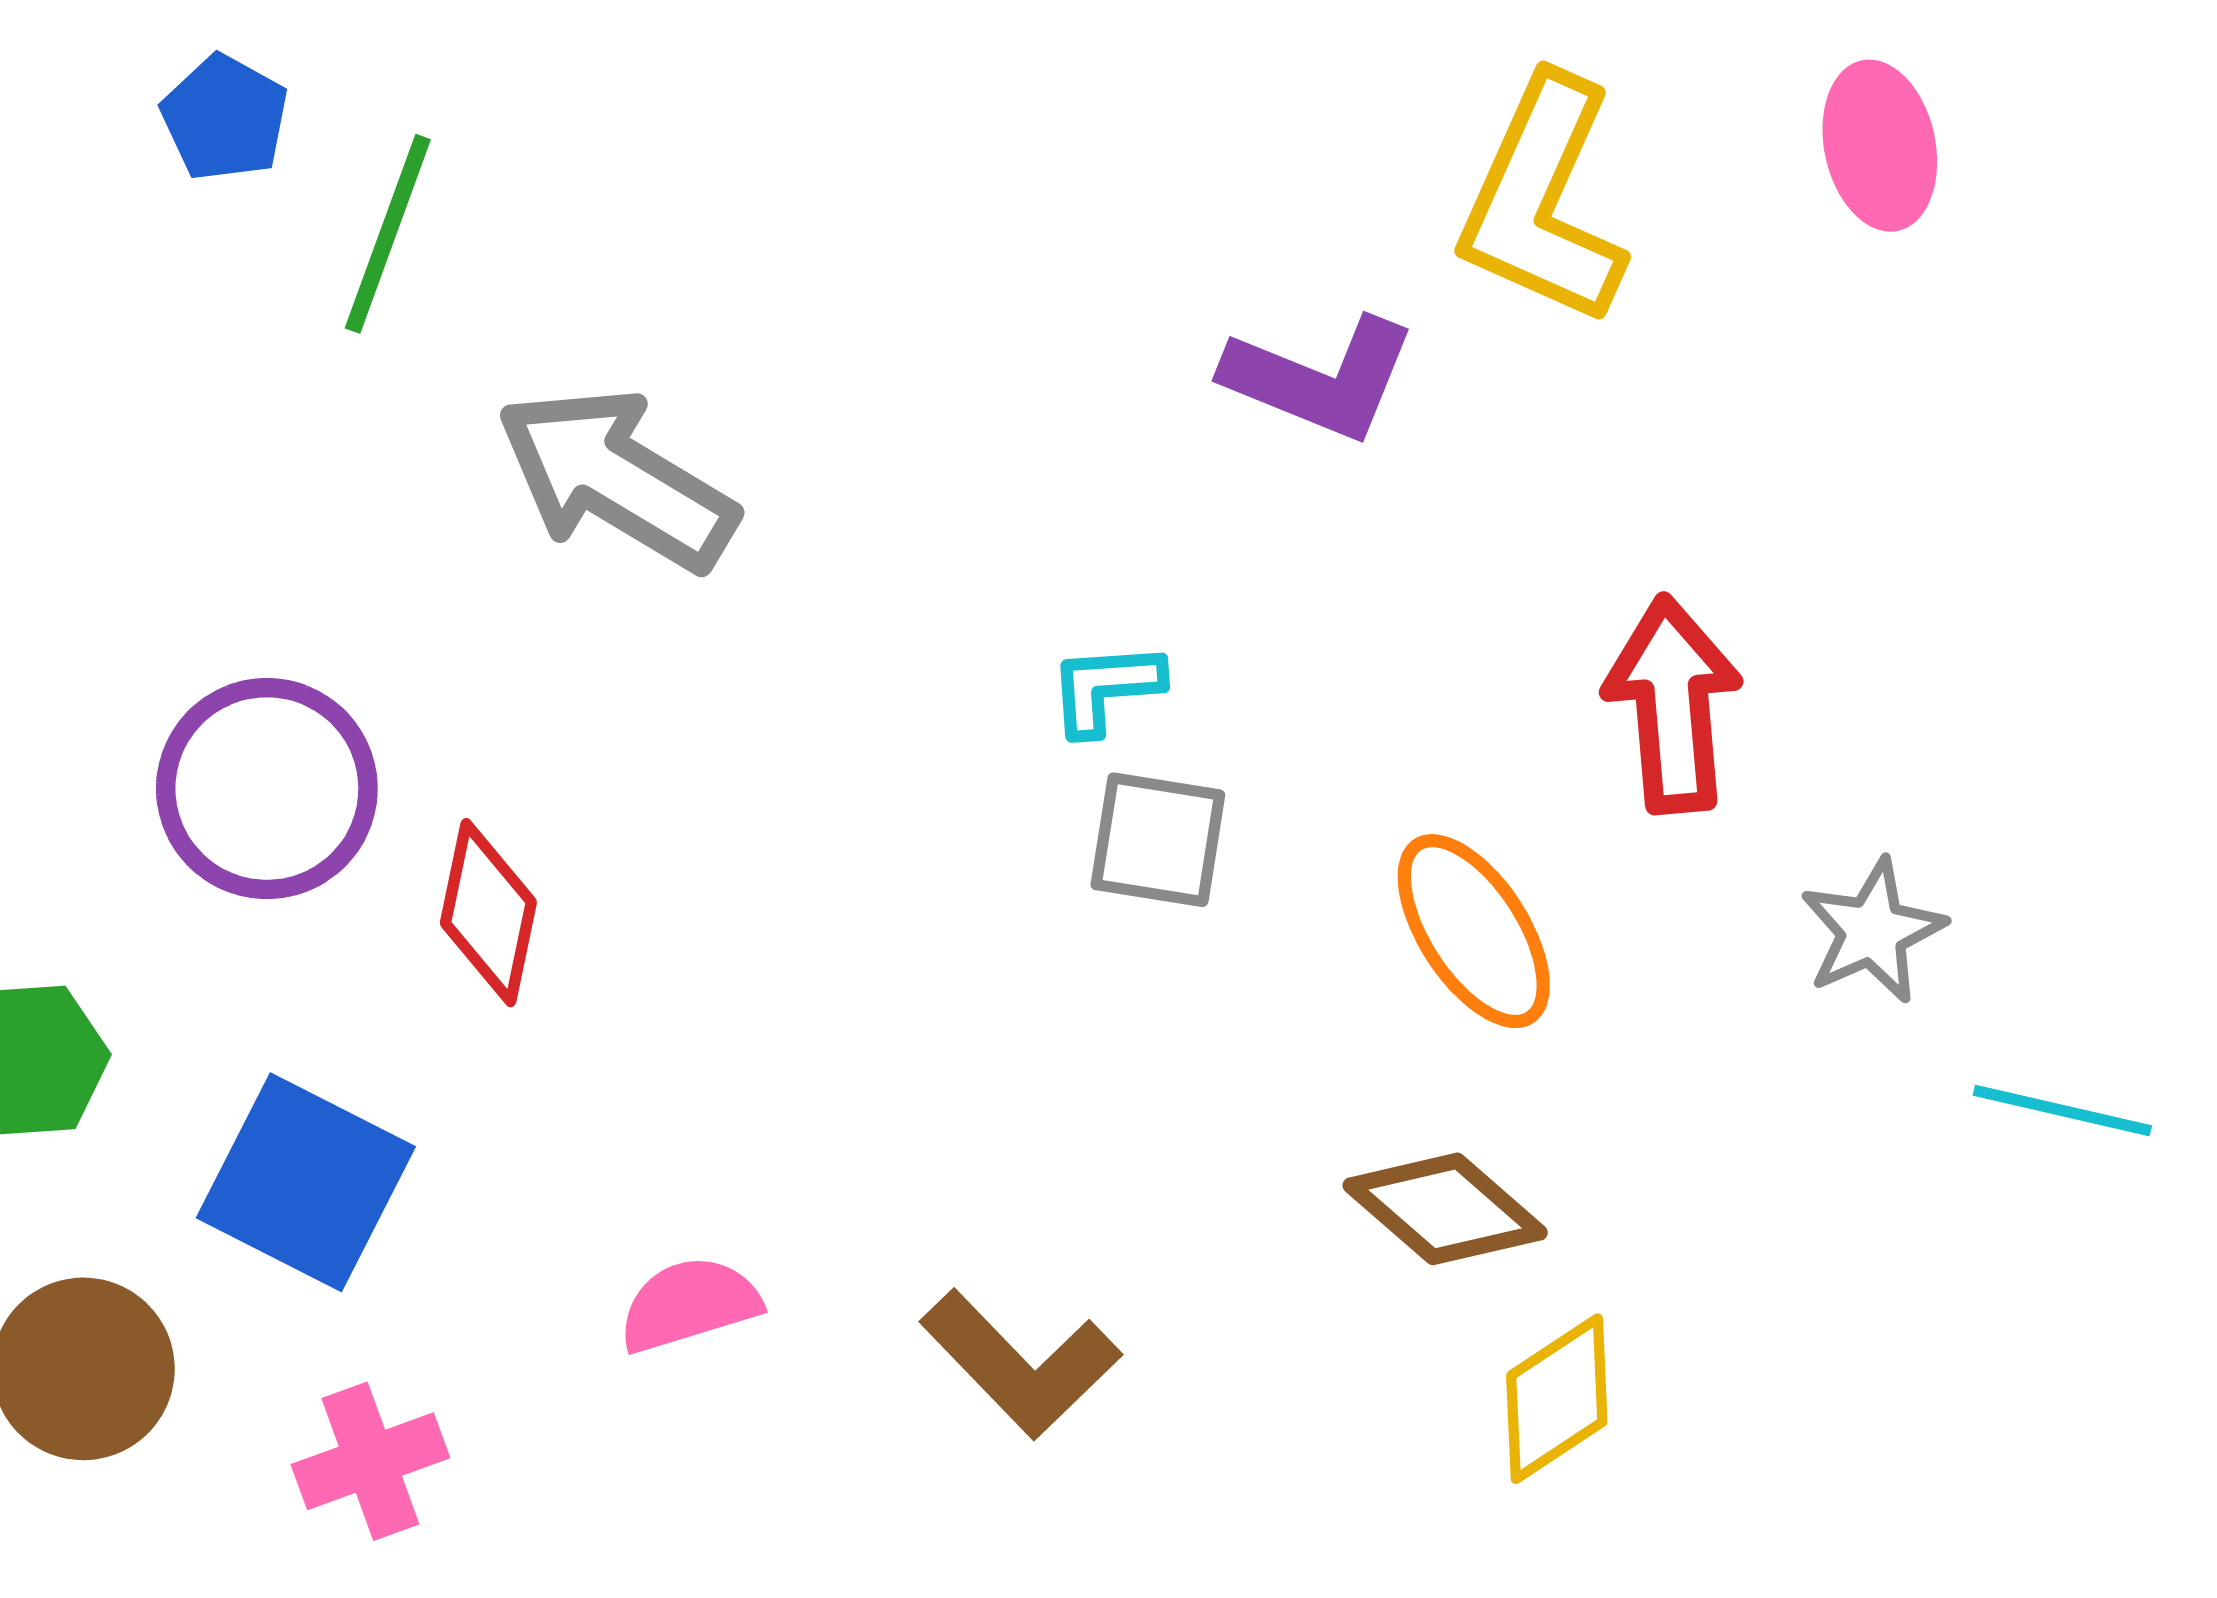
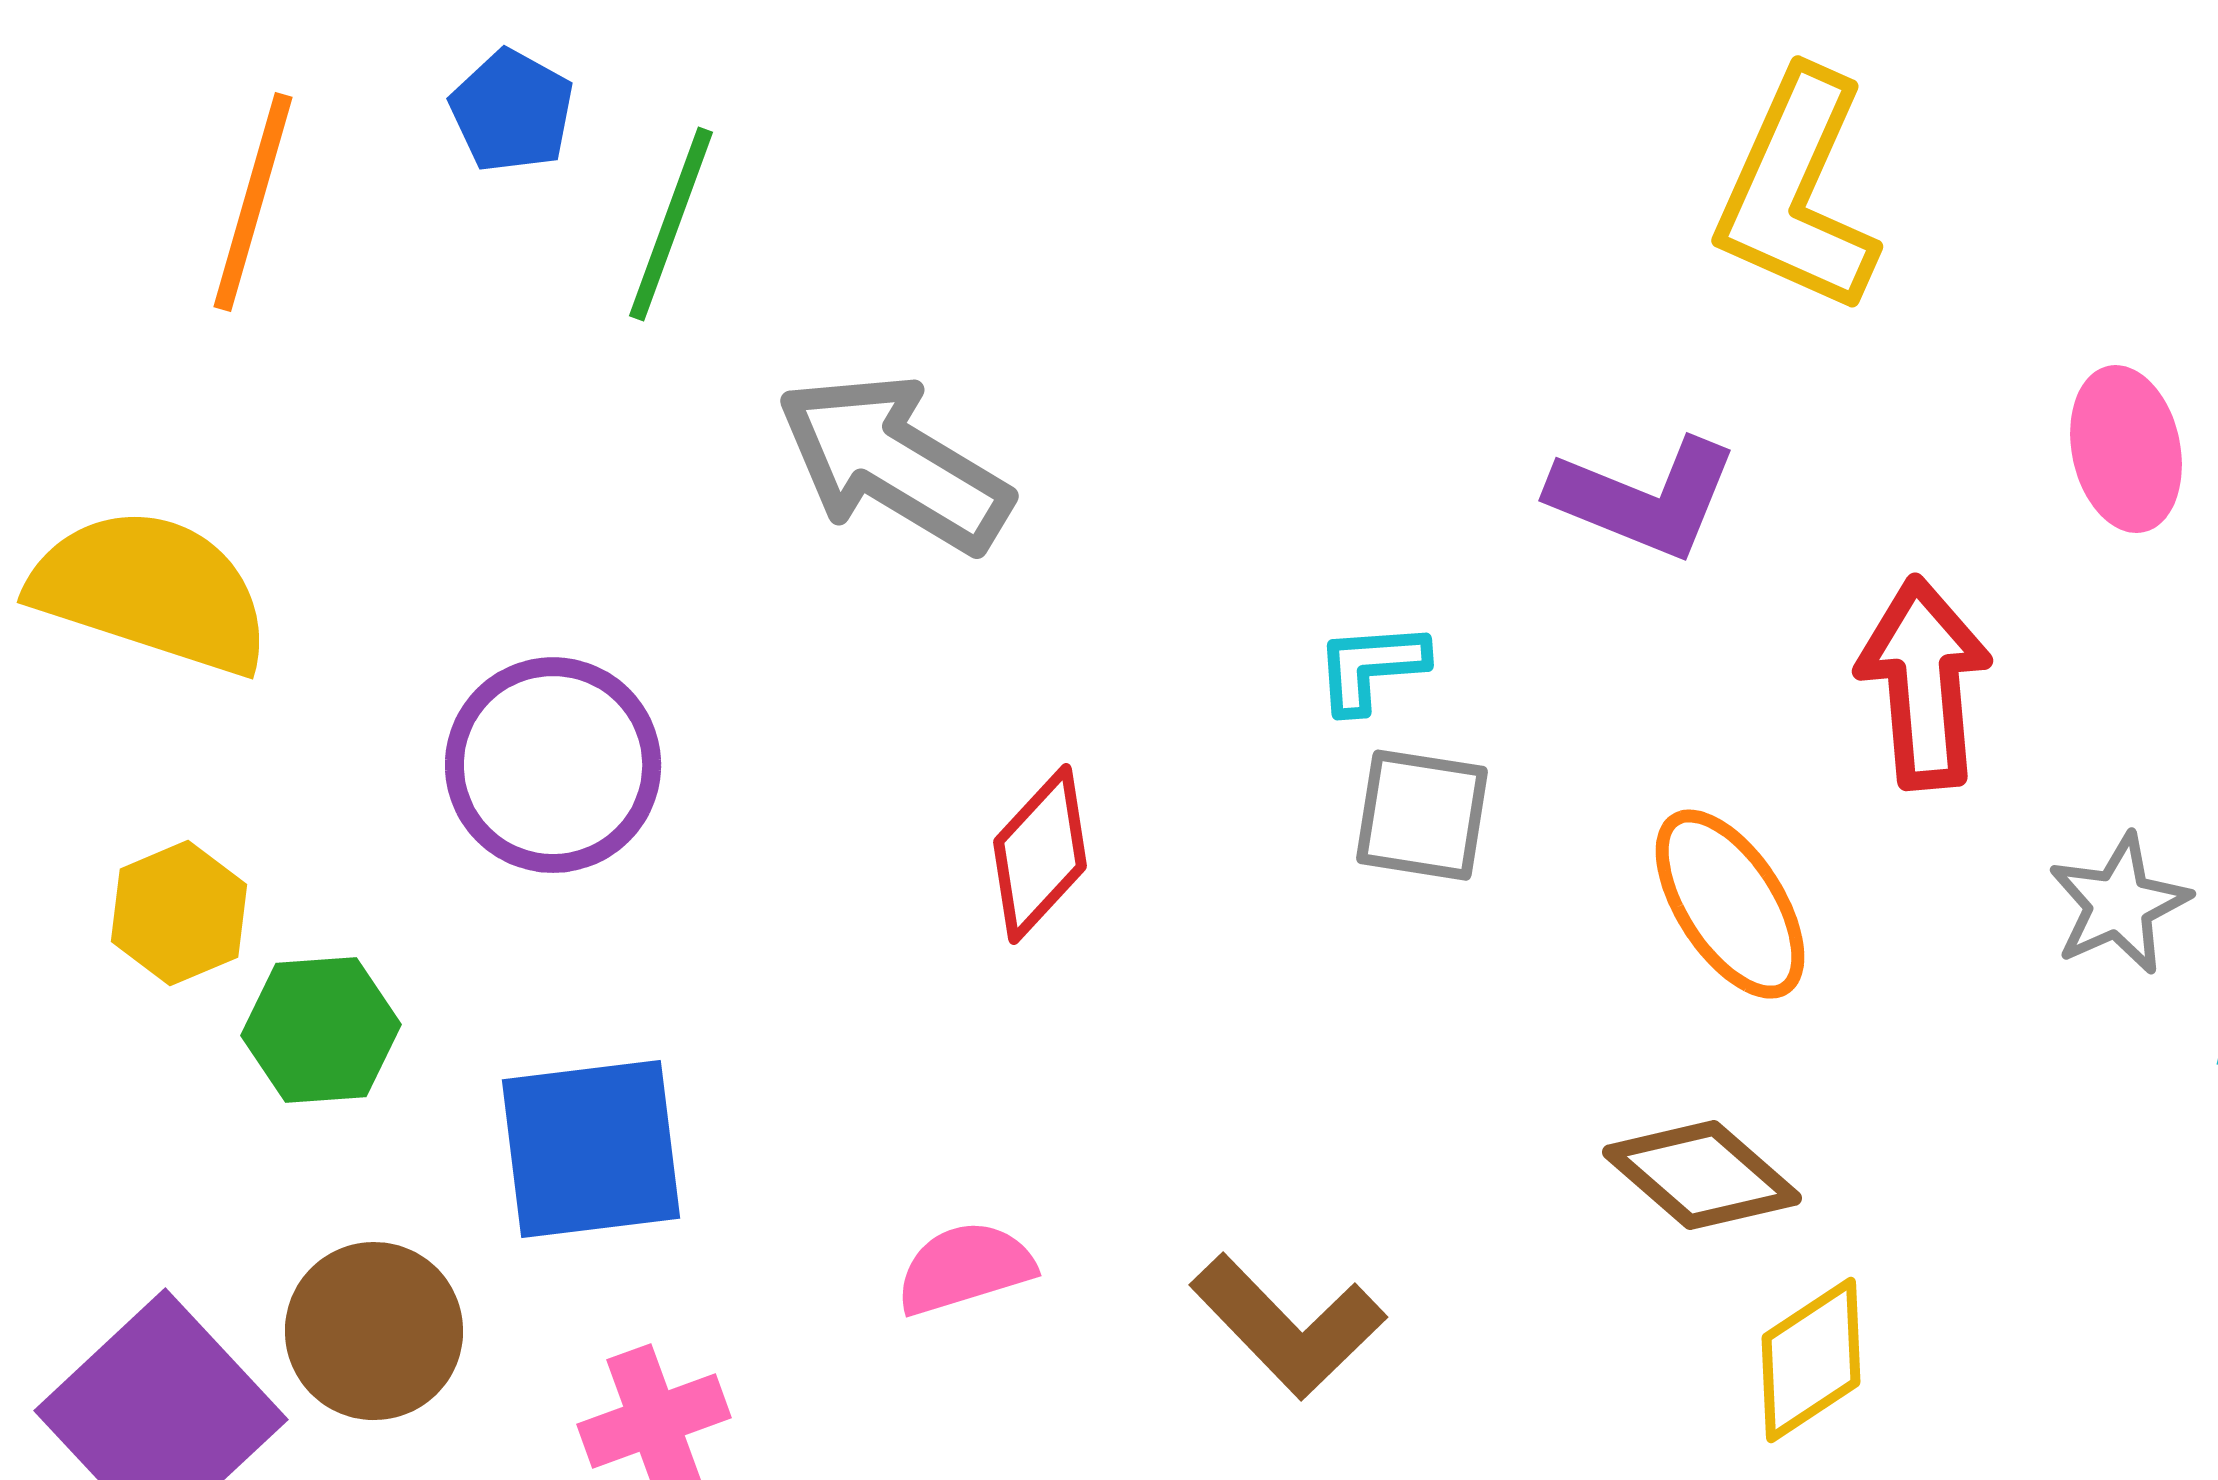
pink ellipse: (1880, 146) -> (2126, 449), moved
purple L-shape: (1320, 378) -> (1644, 498), moved
red diamond: (488, 913) -> (1040, 854), moved, turned 31
blue square: (306, 1182) -> (591, 1149), turned -34

